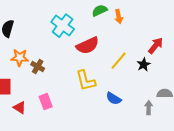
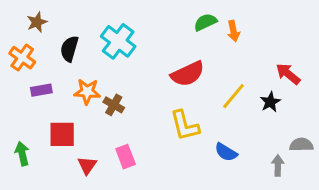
cyan cross: (63, 26) -> (118, 41), moved
red arrow: (156, 46) -> (288, 74), turned -90
red triangle: (20, 108) -> (87, 165), turned 32

